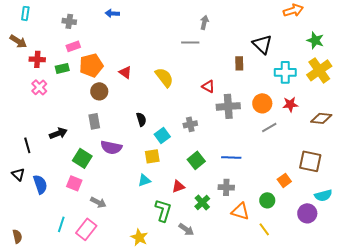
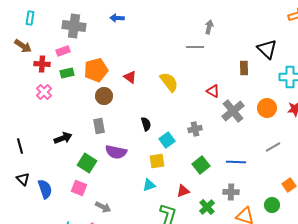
gray cross: (69, 21) -> (74, 26), size x1.6
pink rectangle: (73, 46) -> (63, 51), moved
gray cross: (228, 106) -> (233, 111), turned -35
gray line: (269, 127) -> (273, 147), moved
black line: (27, 145) -> (20, 146), moved

